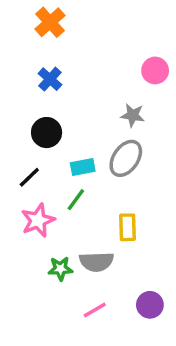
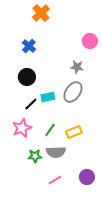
orange cross: (50, 22) -> (41, 13), moved
black line: (29, 177) -> (31, 104), moved
green line: (76, 200) -> (50, 130), moved
yellow rectangle: (128, 227) -> (74, 132), turned 70

